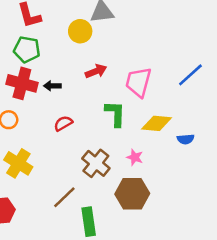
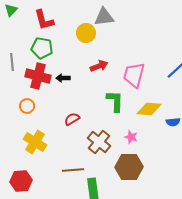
red semicircle: (63, 123) -> (72, 119), moved
brown line: (64, 197) -> (73, 170), turned 40

